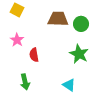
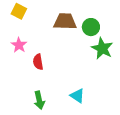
green star: (79, 54) -> (102, 48), moved
green arrow: (25, 82) -> (39, 100), moved

